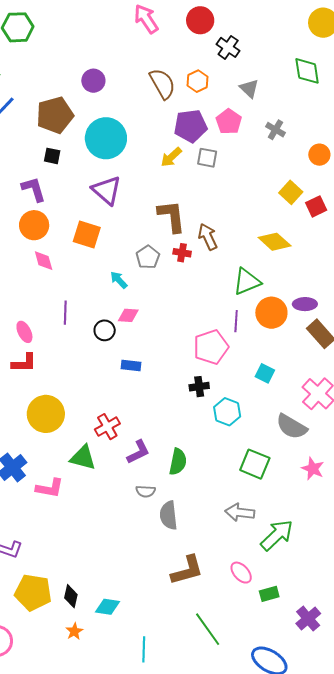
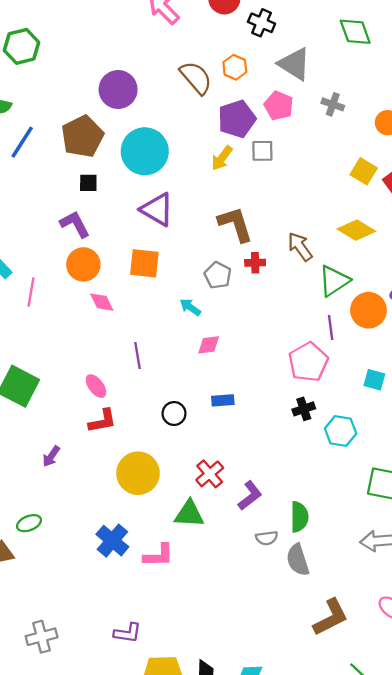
purple circle: (93, 81) -> (118, 90), size x1.4
gray triangle: (249, 88) -> (294, 64), size x1.5
brown arrow: (208, 237) -> (300, 247), moved
black circle: (105, 330) -> (174, 414), moved
green semicircle: (178, 462) -> (299, 517), moved

